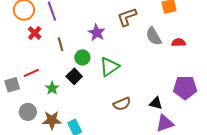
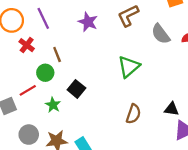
purple star: (97, 33) -> (88, 22), moved
green circle: (82, 57) -> (45, 73), moved
green triangle: (109, 67) -> (129, 67), moved
brown semicircle: (122, 104) -> (133, 114), turned -42

